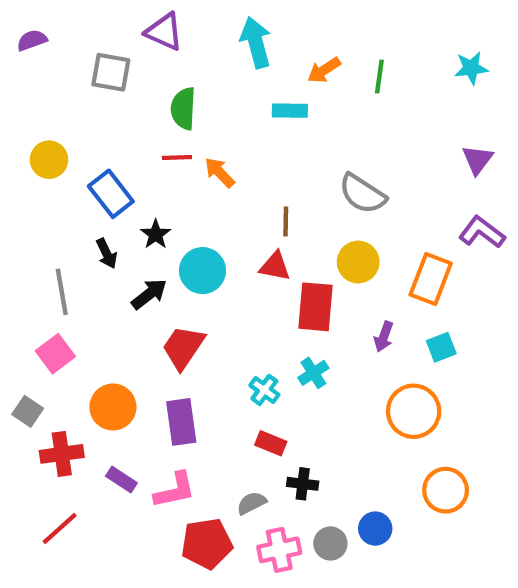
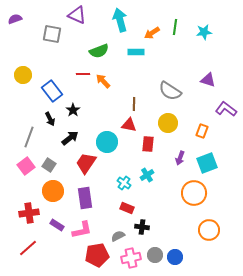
cyan star: (471, 68) -> (204, 32), moved
green line: (379, 77) -> (175, 27), moved
green semicircle: (183, 108) -> (99, 51), moved, turned -114
purple triangle: (478, 160) -> (208, 80), moved, turned -49
cyan circle: (202, 271) -> (107, 142), moved
orange rectangle: (431, 279) -> (202, 131), size x0.6
gray line: (62, 292) -> (29, 137), turned 30
red rectangle: (316, 307) -> (148, 144), size x0.7
cyan square: (441, 347) -> (207, 163), size x1.5
gray square: (28, 411) -> (49, 165), moved
blue circle: (375, 529) -> (175, 257), moved

